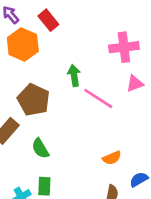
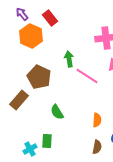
green semicircle: (40, 148) -> (57, 112), moved
orange semicircle: (112, 158) -> (97, 120), turned -64

